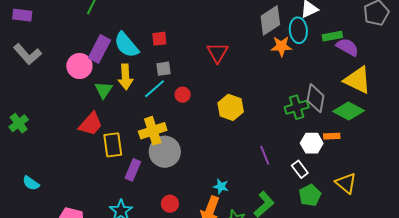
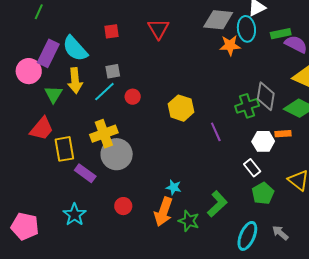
gray diamond: (270, 20) -> (218, 20), turned 40
red square: (159, 39) -> (111, 31), moved
red triangle: (217, 53) -> (158, 29), moved
purple line: (265, 155) -> (216, 132), moved
purple rectangle: (133, 170) -> (85, 173), turned -75

